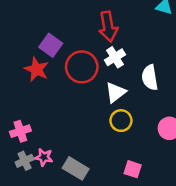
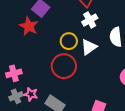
red circle: (82, 67) -> (64, 66), moved
yellow circle: (121, 121) -> (69, 41), moved

